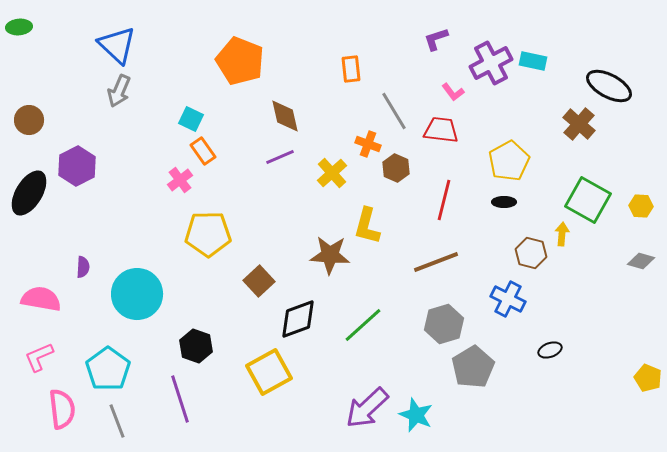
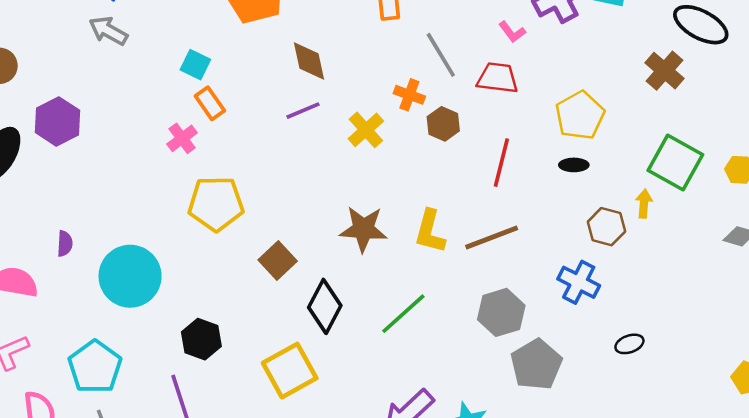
gray arrow: (119, 91) -> (108, 31), turned 96
yellow L-shape: (367, 226) -> (430, 231), moved
black diamond: (298, 319) -> (325, 306), turned -42

